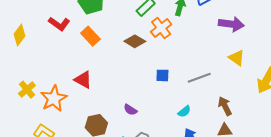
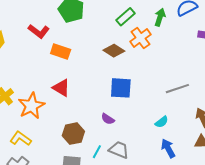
orange rectangle: (90, 36) -> (61, 52), moved, turned -30
blue square: (162, 75) -> (121, 88), moved, size x1.6

